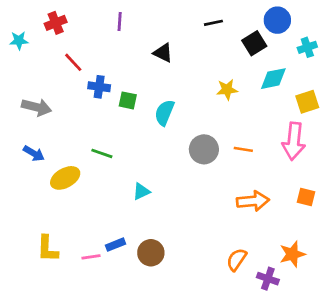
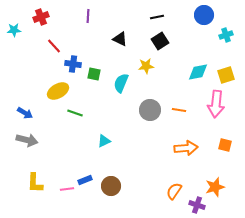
black square: (254, 43) -> (160, 41), moved
cyan diamond: (273, 79) -> (198, 72), moved
yellow star: (227, 90) -> (146, 66), moved
gray arrow: (37, 107) -> (27, 140), moved
yellow ellipse: (65, 178) -> (58, 91), moved

